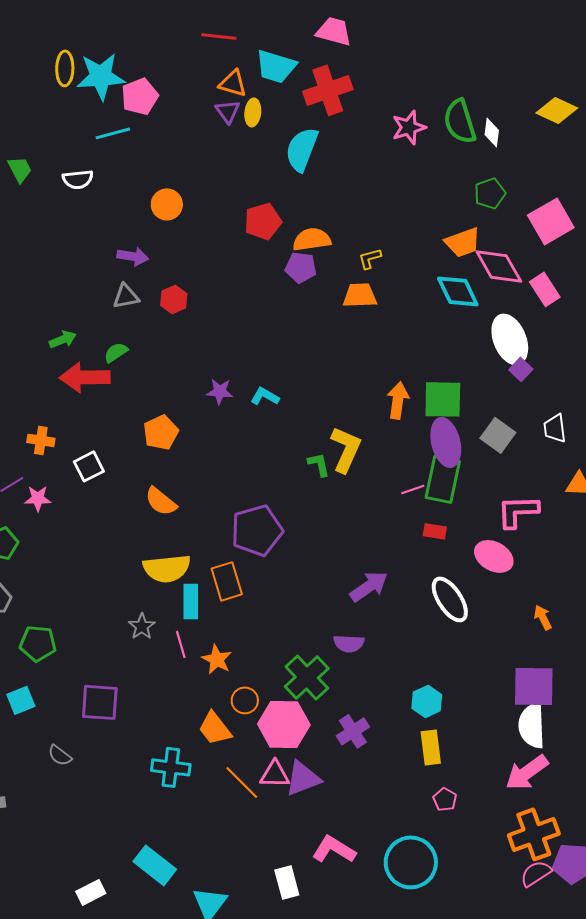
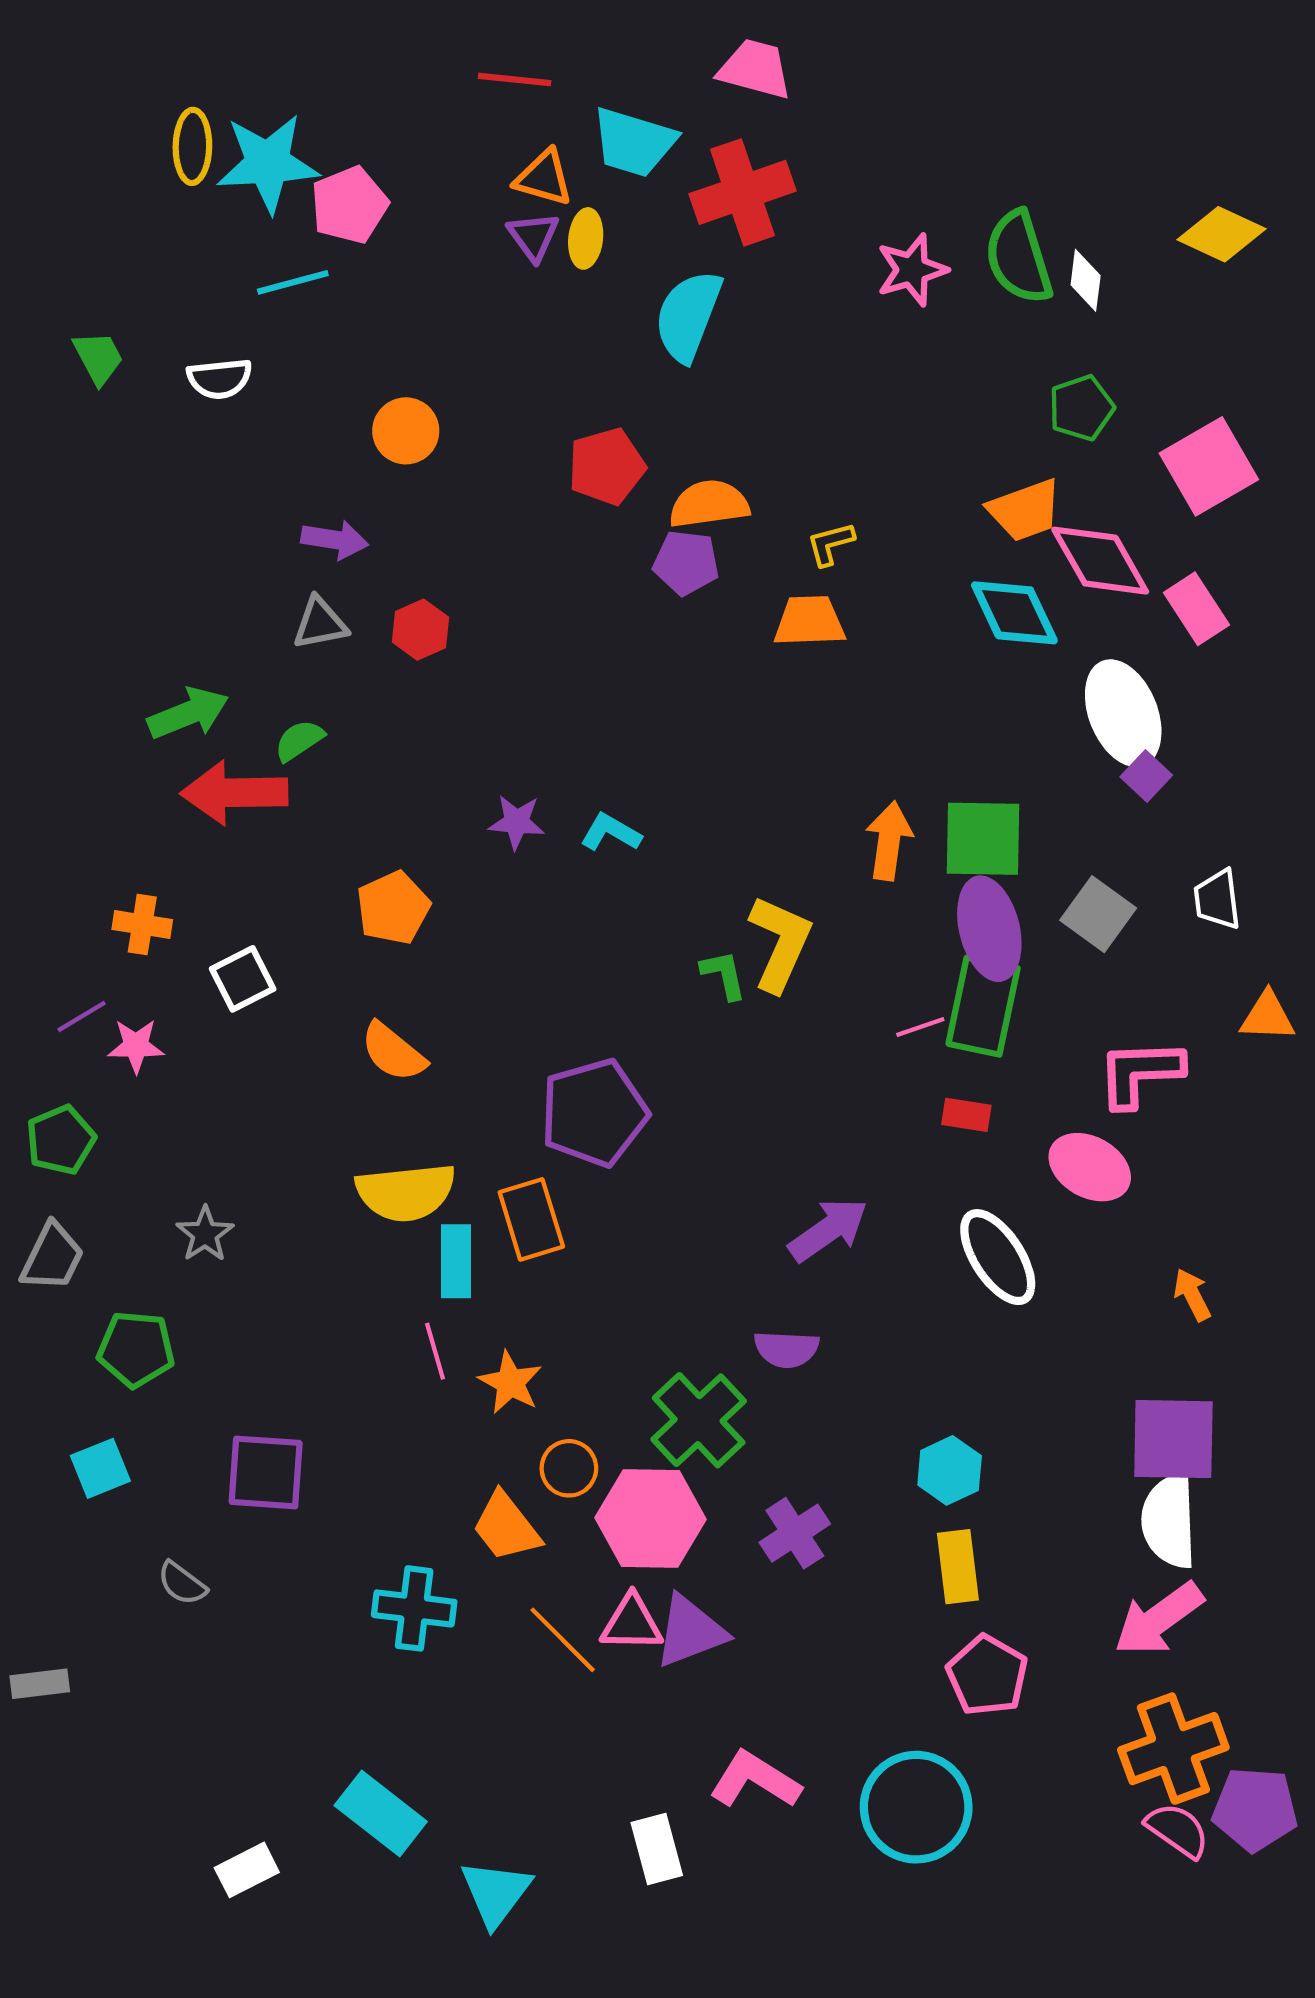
green arrow: (63, 339) -> (188, 713), size x1.4
gray star: (142, 626) -> (205, 1234), moved
pink pentagon: (445, 799) -> (987, 1675), size x1.6
pink semicircle: (536, 873) -> (1178, 1830), turned 68

